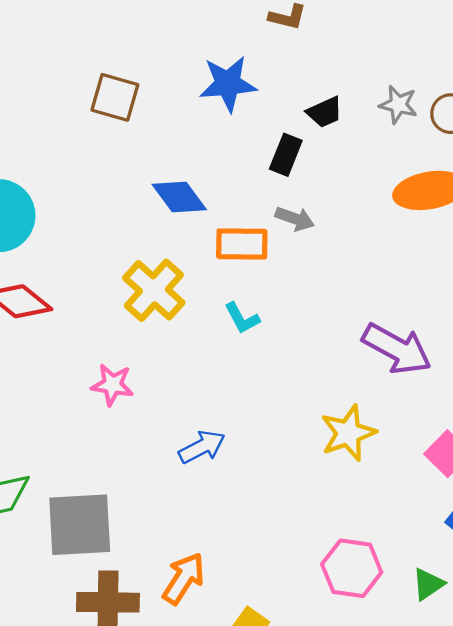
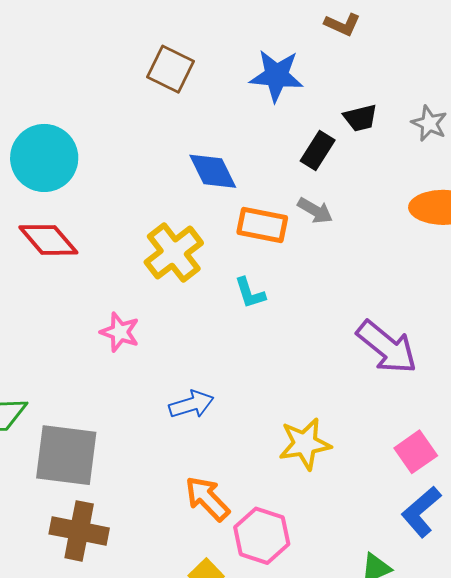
yellow star: (348, 433) -> (305, 444), moved
pink hexagon: (352, 568) -> (262, 536), moved
orange arrow: (184, 578) -> (207, 499), moved, turned -87

